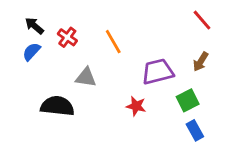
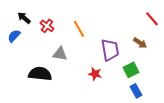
red line: (202, 20) -> (152, 19), moved
blue semicircle: (32, 52) -> (14, 36), moved
brown arrow: (201, 62) -> (140, 43), turned -88
purple trapezoid: (158, 72) -> (110, 50), turned 95

